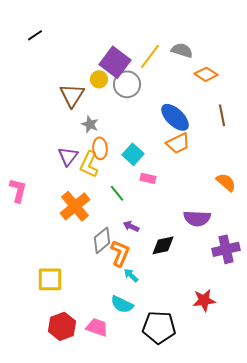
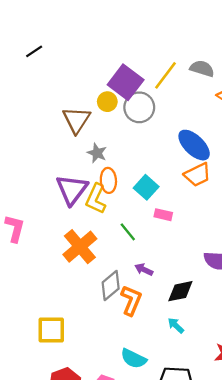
purple triangle: (68, 156) -> (72, 190), size x1.4
cyan arrow: (131, 275) -> (176, 325), moved

